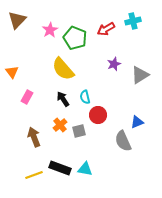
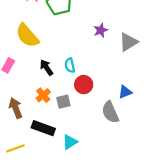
yellow semicircle: (63, 69) -> (27, 36), moved
black rectangle: (60, 168) -> (43, 128), moved
cyan triangle: (85, 169) -> (70, 142), turned -42

